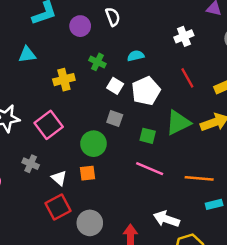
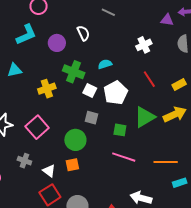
green cross: (97, 62) -> (74, 72), size x1.5

